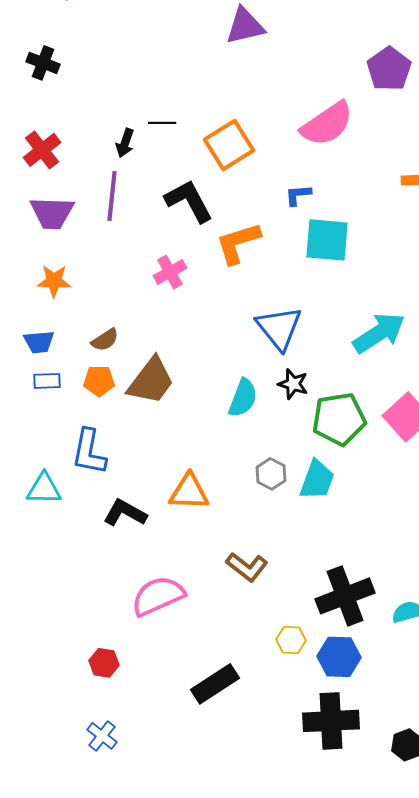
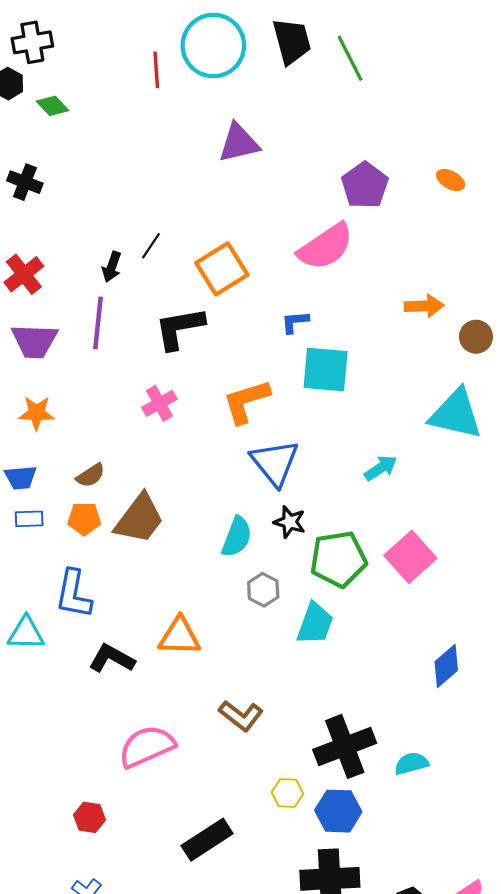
purple pentagon: (389, 69) -> (365, 185), moved
black line: (162, 123) -> (151, 246), turned -56
black L-shape: (189, 201) -> (180, 328), turned -72
orange L-shape: (238, 243) -> (246, 401), moved
cyan arrow: (379, 333) -> (381, 468), size x0.6
gray hexagon: (271, 474) -> (263, 590), moved

